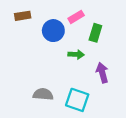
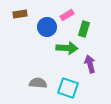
green arrow: (76, 54) -> (67, 48), size x1.5

